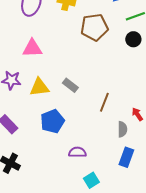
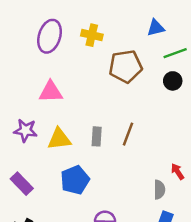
gray rectangle: (70, 85) -> (97, 136), turned 56
brown line: (104, 102) -> (128, 134), moved

